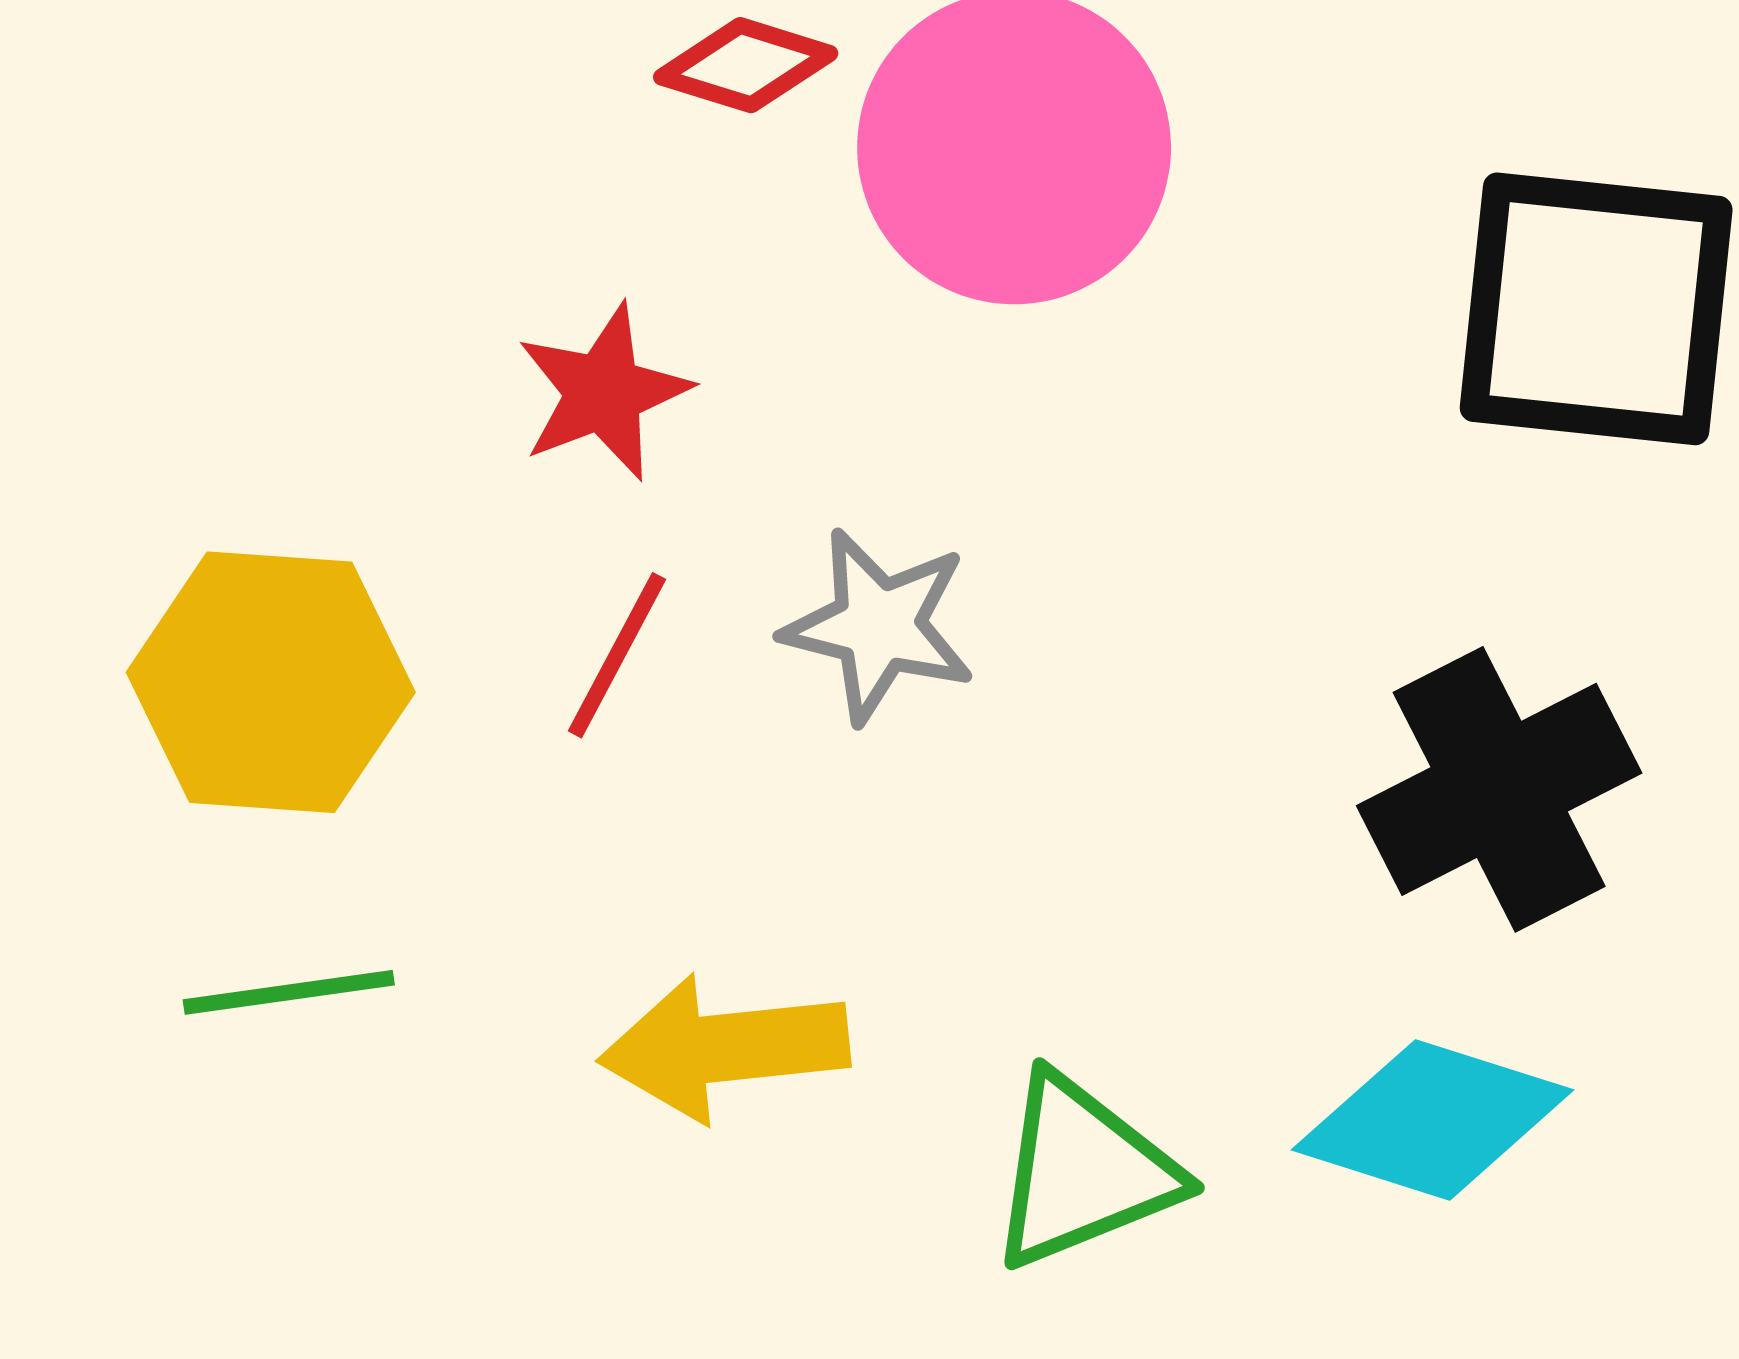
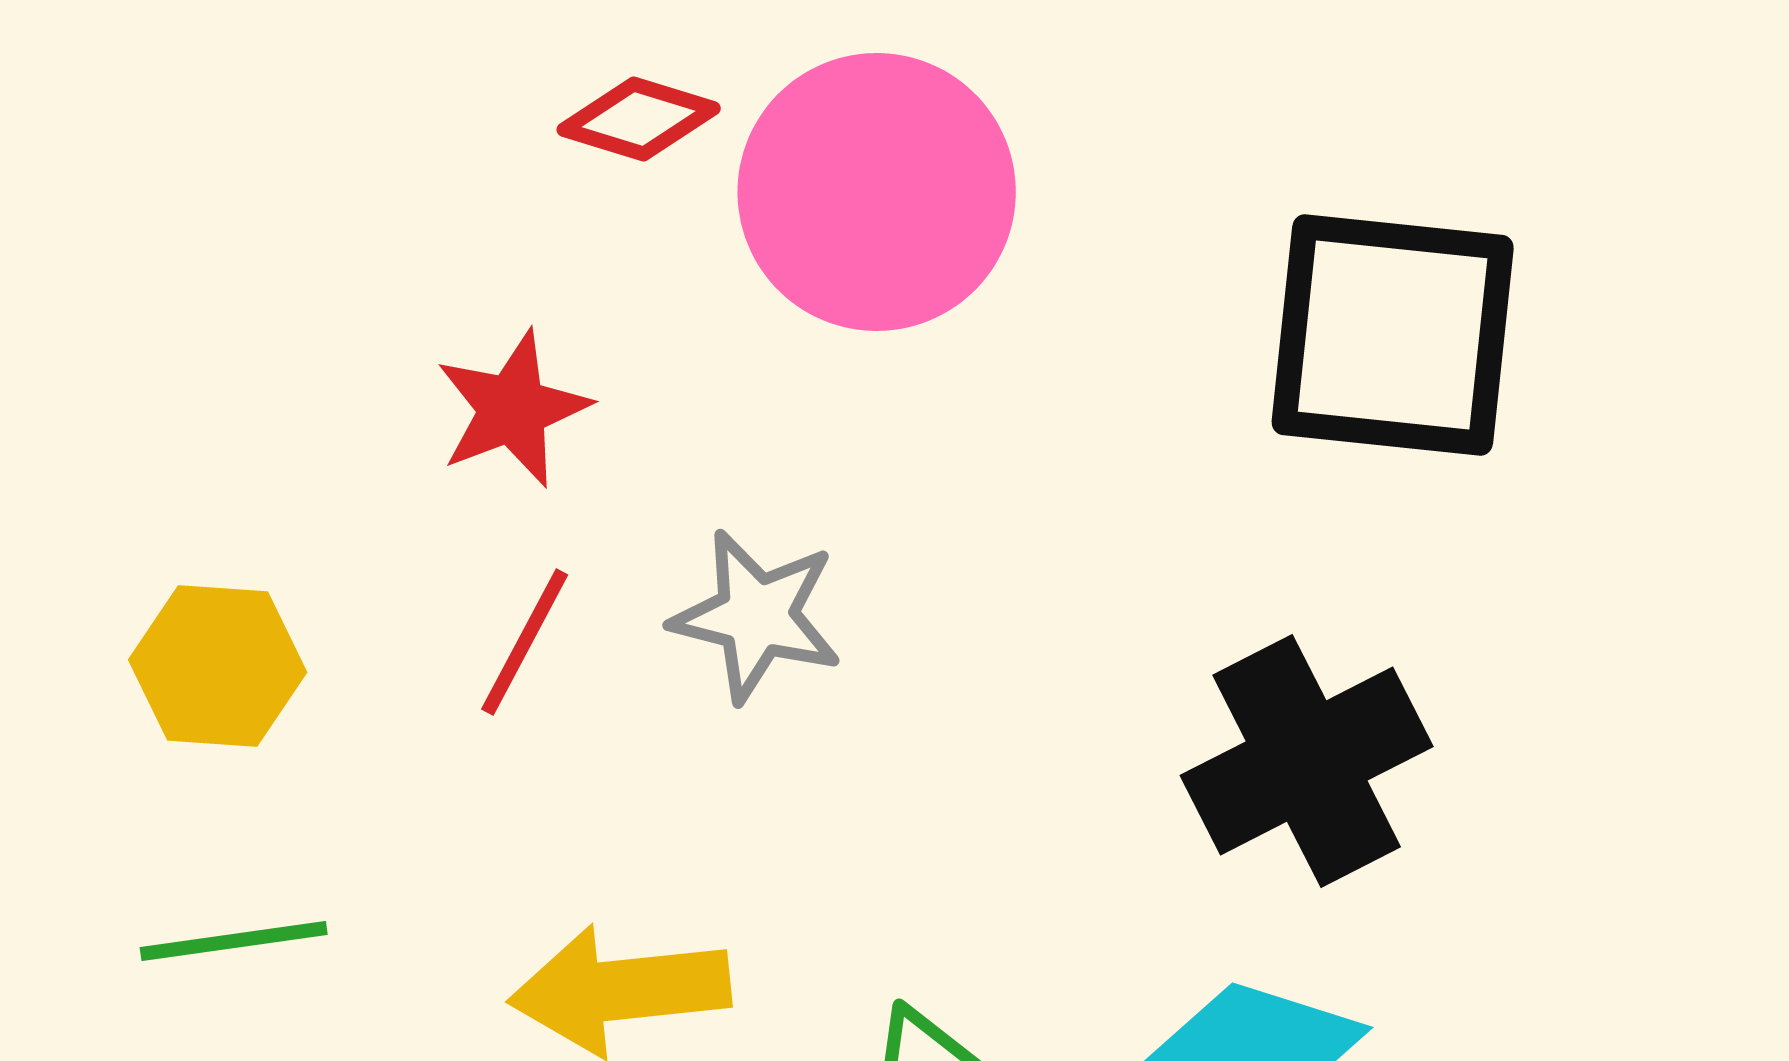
yellow hexagon: (271, 682) -> (218, 666), size x0.7

